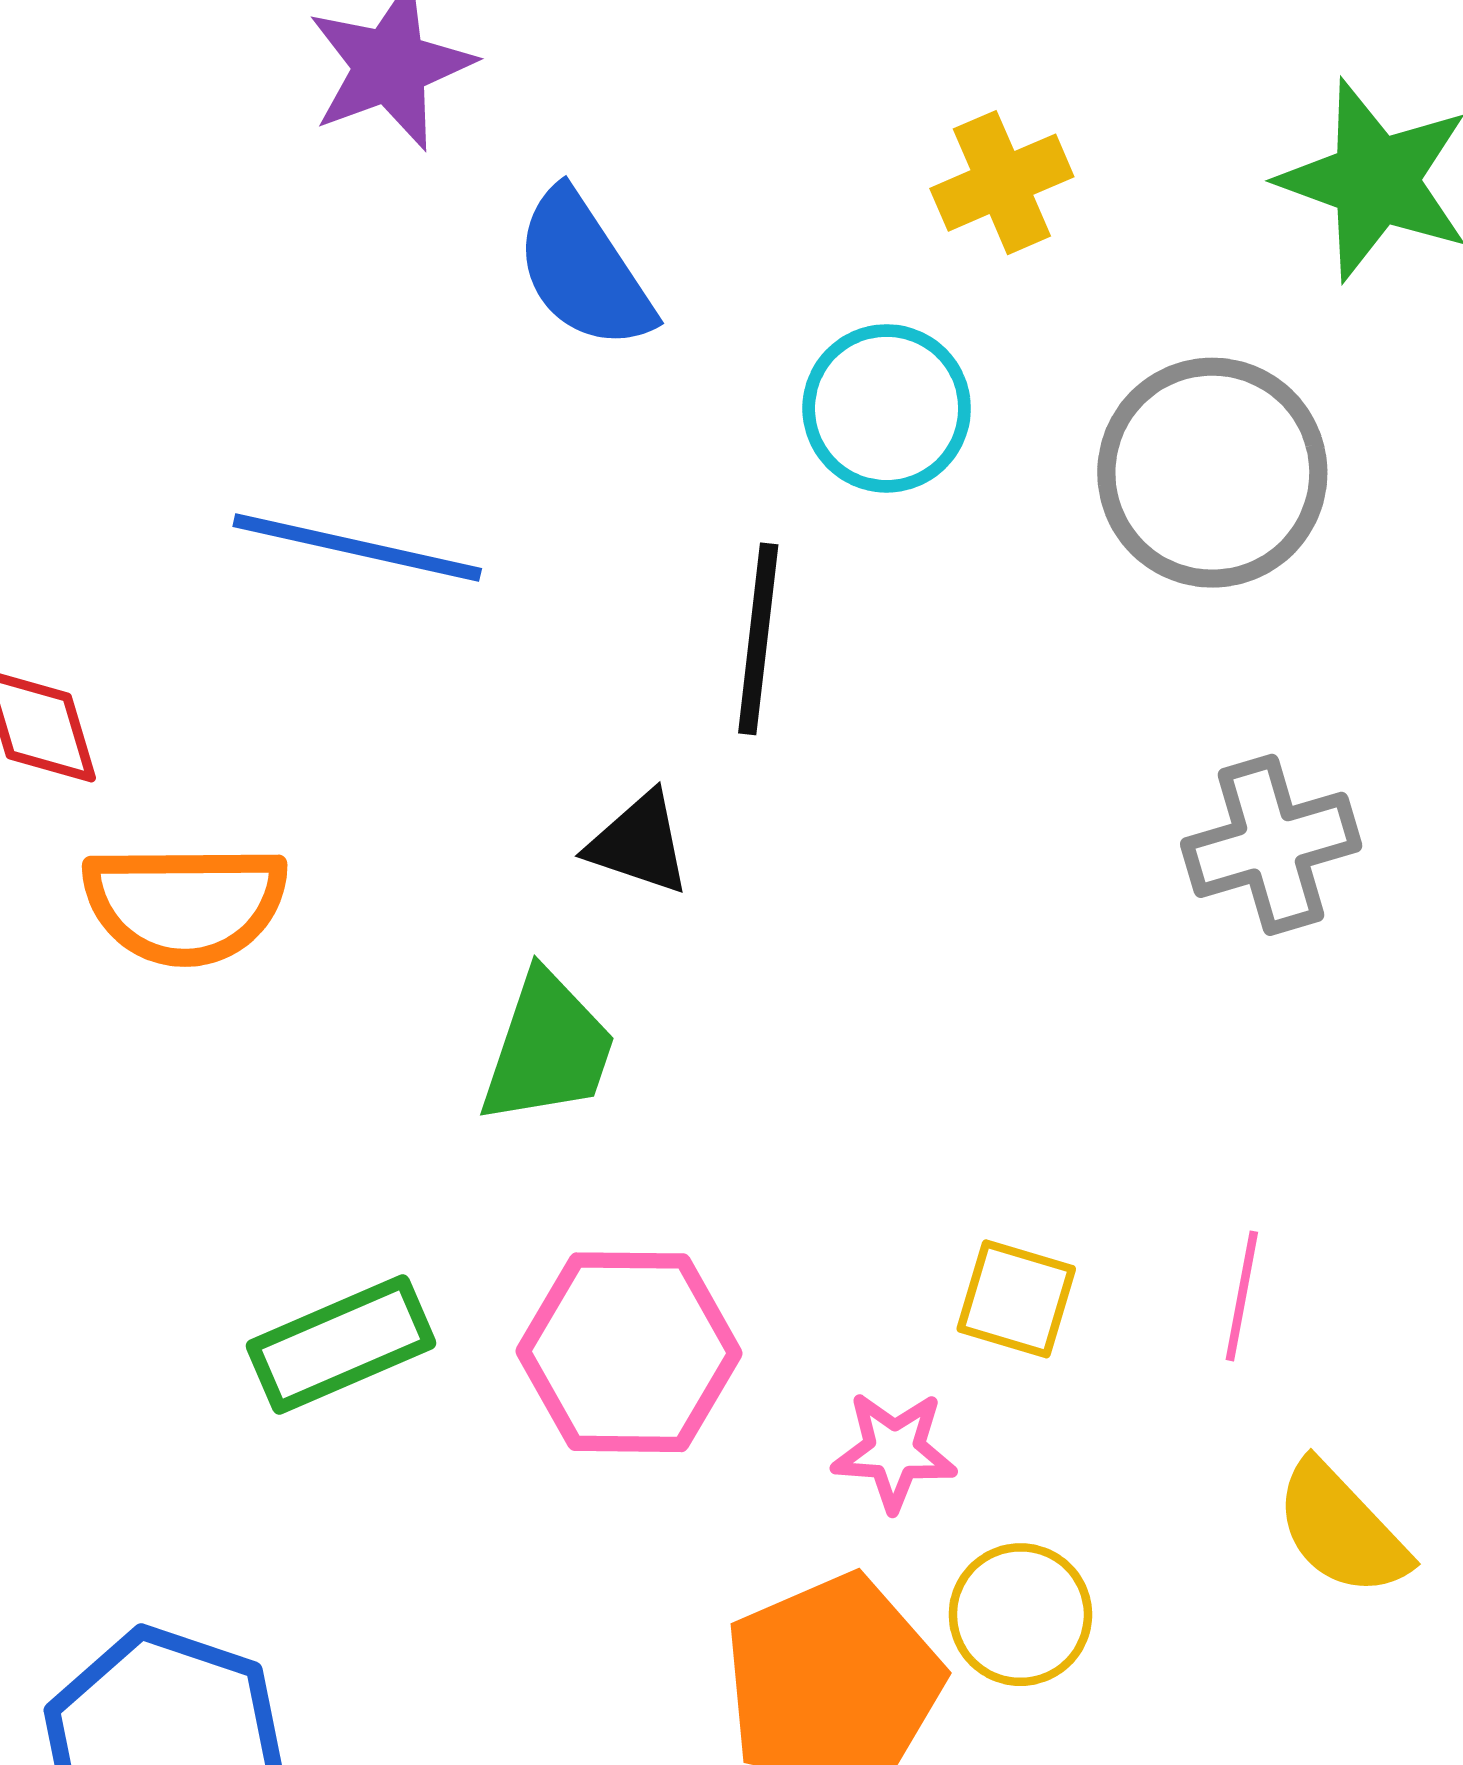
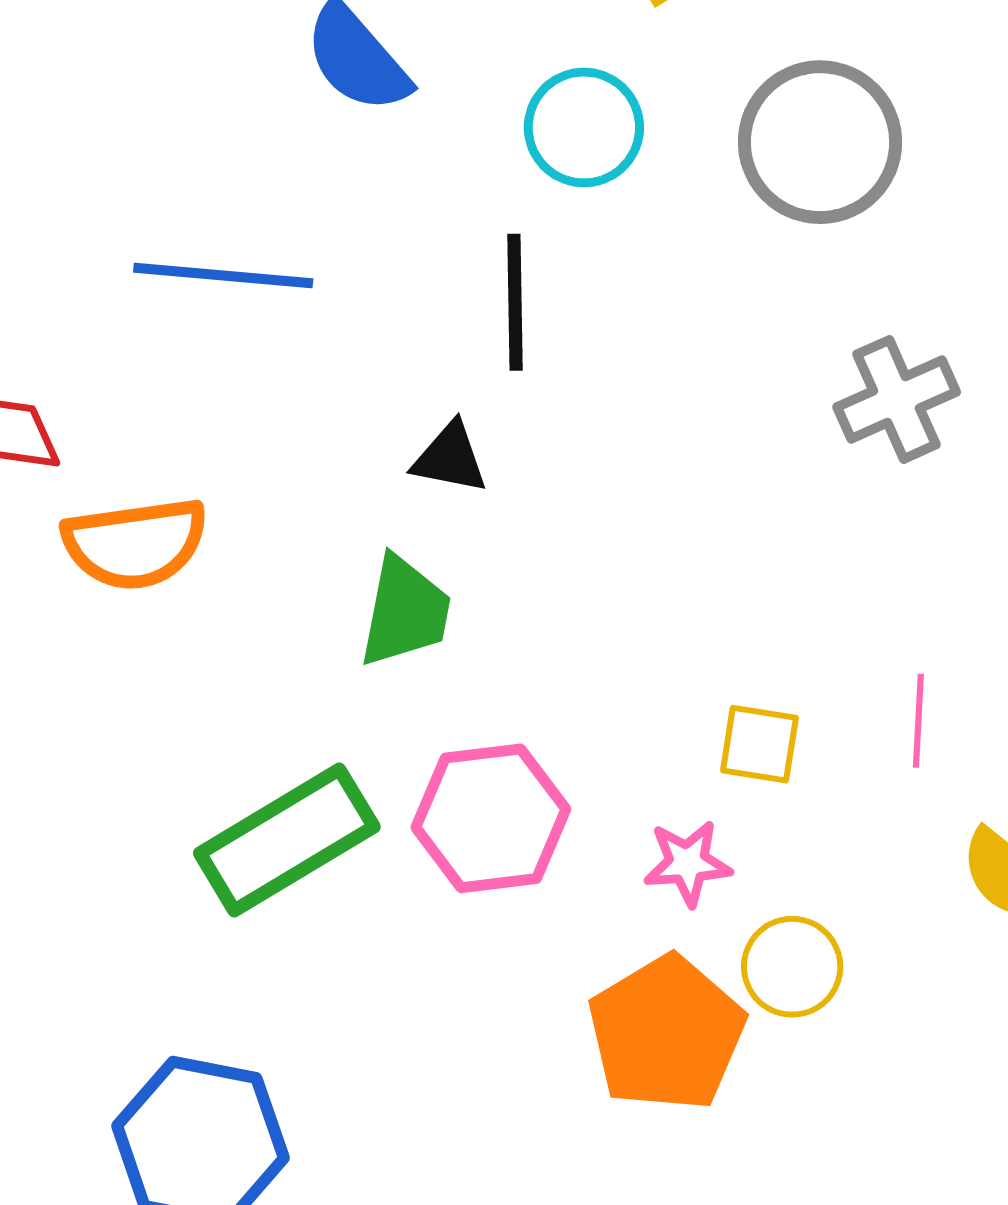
green rectangle: (341, 1345) -> (287, 840), size x1.4

